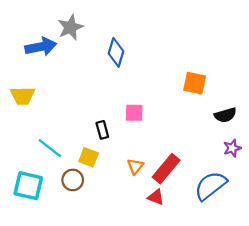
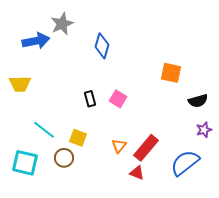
pink square: (134, 113) -> (118, 99), turned 30
black rectangle: (102, 130) -> (90, 99), moved

